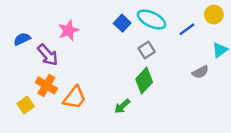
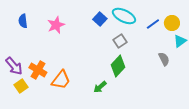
yellow circle: (214, 15) -> (172, 23), moved
blue semicircle: (22, 39) -> (23, 21), moved, turned -72
purple arrow: (48, 55) -> (14, 66), moved
gray semicircle: (200, 72) -> (164, 59), turned -88

